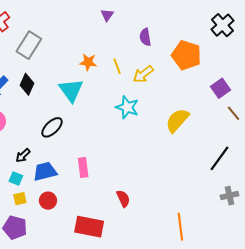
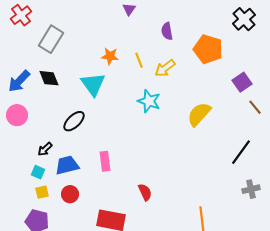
black diamond: (27, 84) -> (49, 78), turned -45

